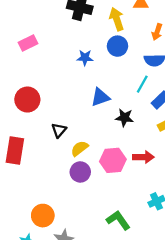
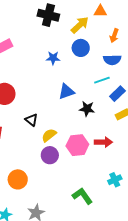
yellow arrow: (117, 19) -> (80, 25), turned 66
cyan line: (142, 84) -> (102, 80), turned 42
black triangle: (59, 130) -> (31, 120), turned -32
orange circle: (43, 216) -> (18, 179), moved

